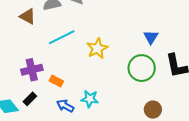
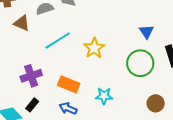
orange rectangle: (56, 81) -> (69, 84), moved, size x1.5
cyan star: (90, 99) -> (104, 96), moved

